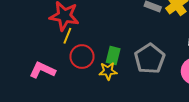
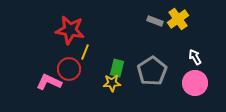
yellow line: (67, 36) -> (85, 52), moved
red circle: (82, 57) -> (69, 69), moved

